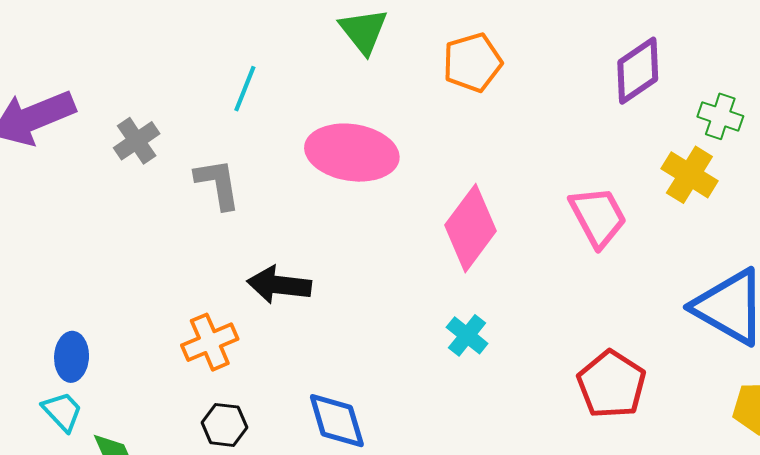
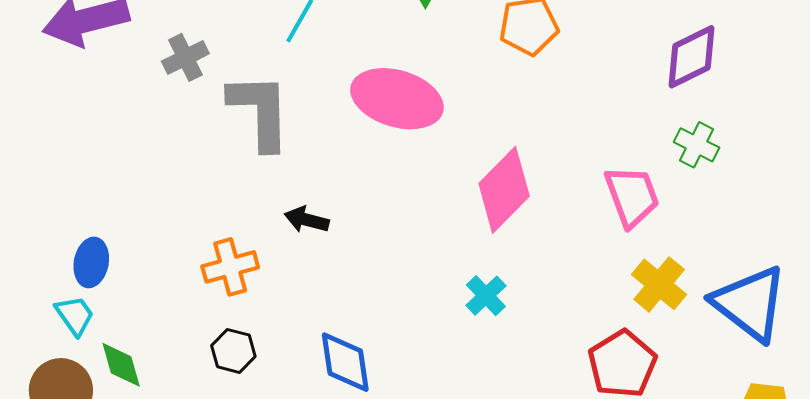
green cross: (720, 116) -> (697, 145), moved
yellow cross: (689, 175) -> (659, 284), moved
gray L-shape: (218, 184) -> (260, 111), size x1.5
black arrow: (279, 285) -> (307, 220), size x0.7

